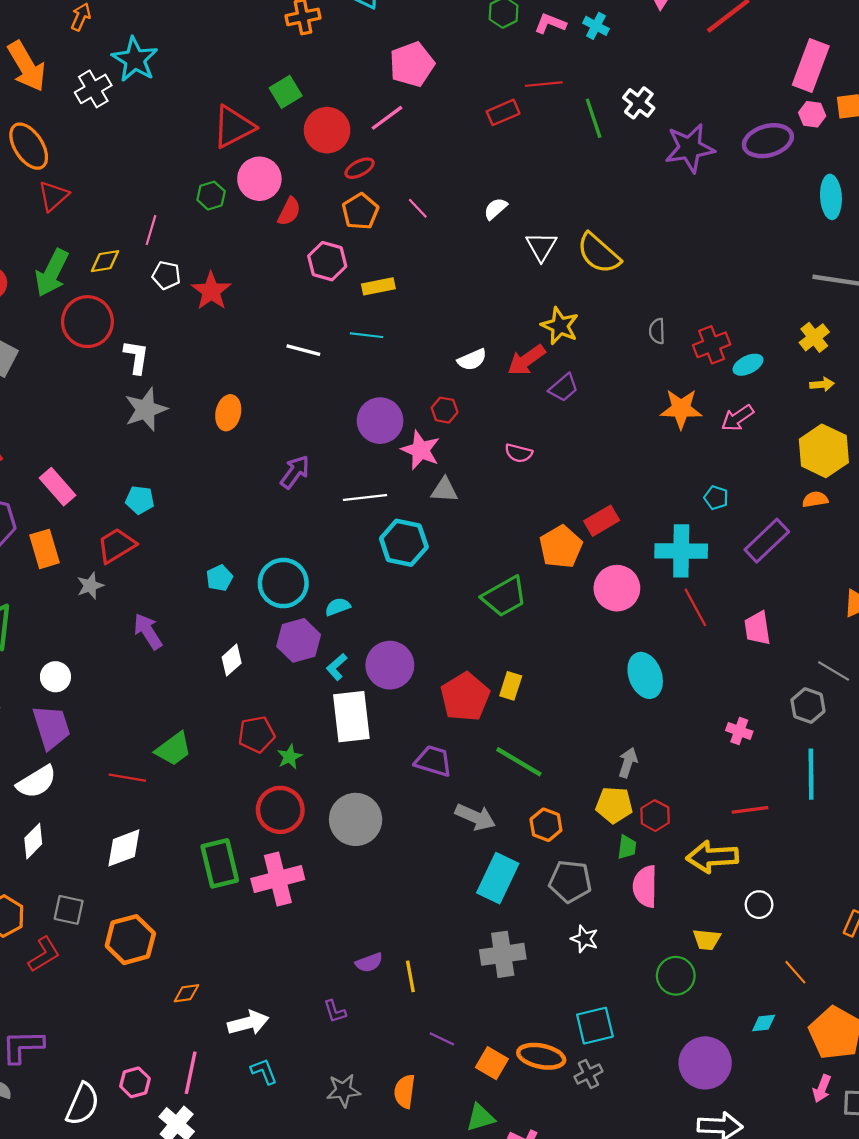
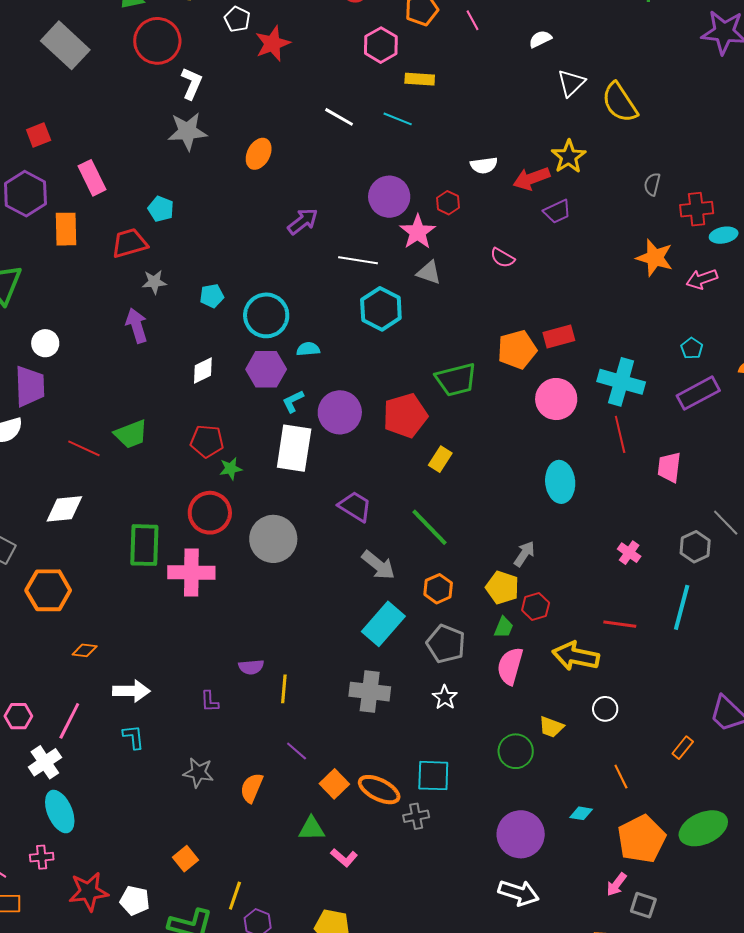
cyan pentagon: (716, 498) -> (692, 348), moved
gray star: (90, 586) -> (154, 282), moved
red pentagon: (465, 697) -> (405, 416), moved

